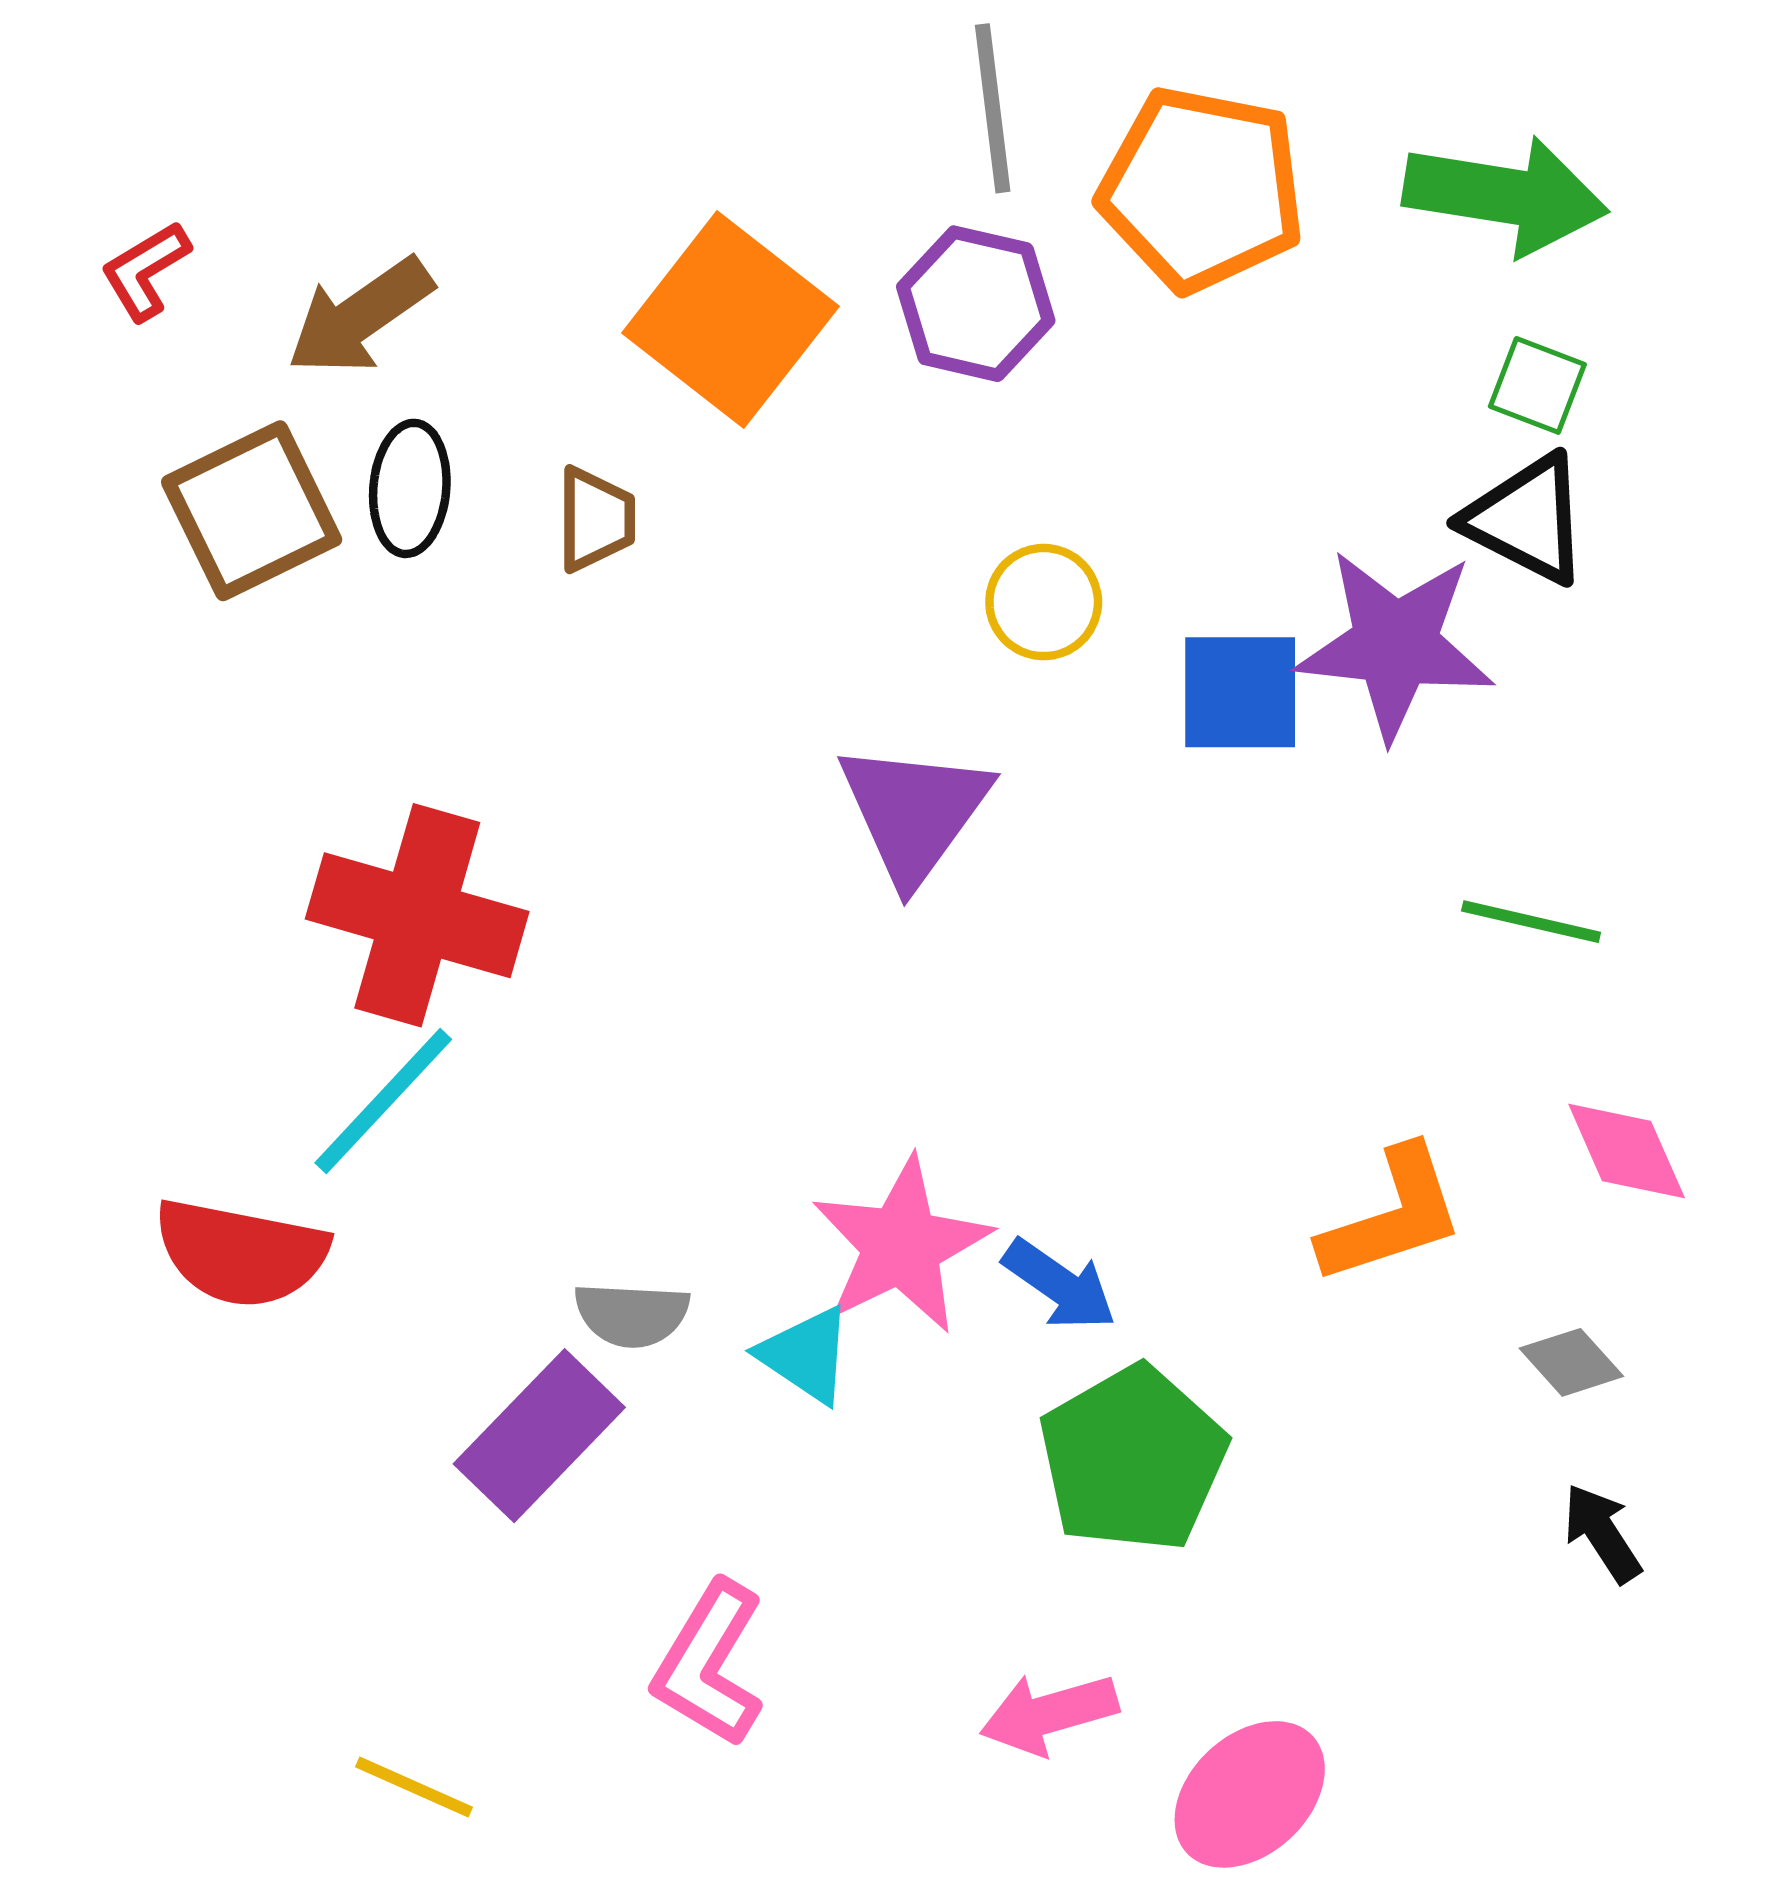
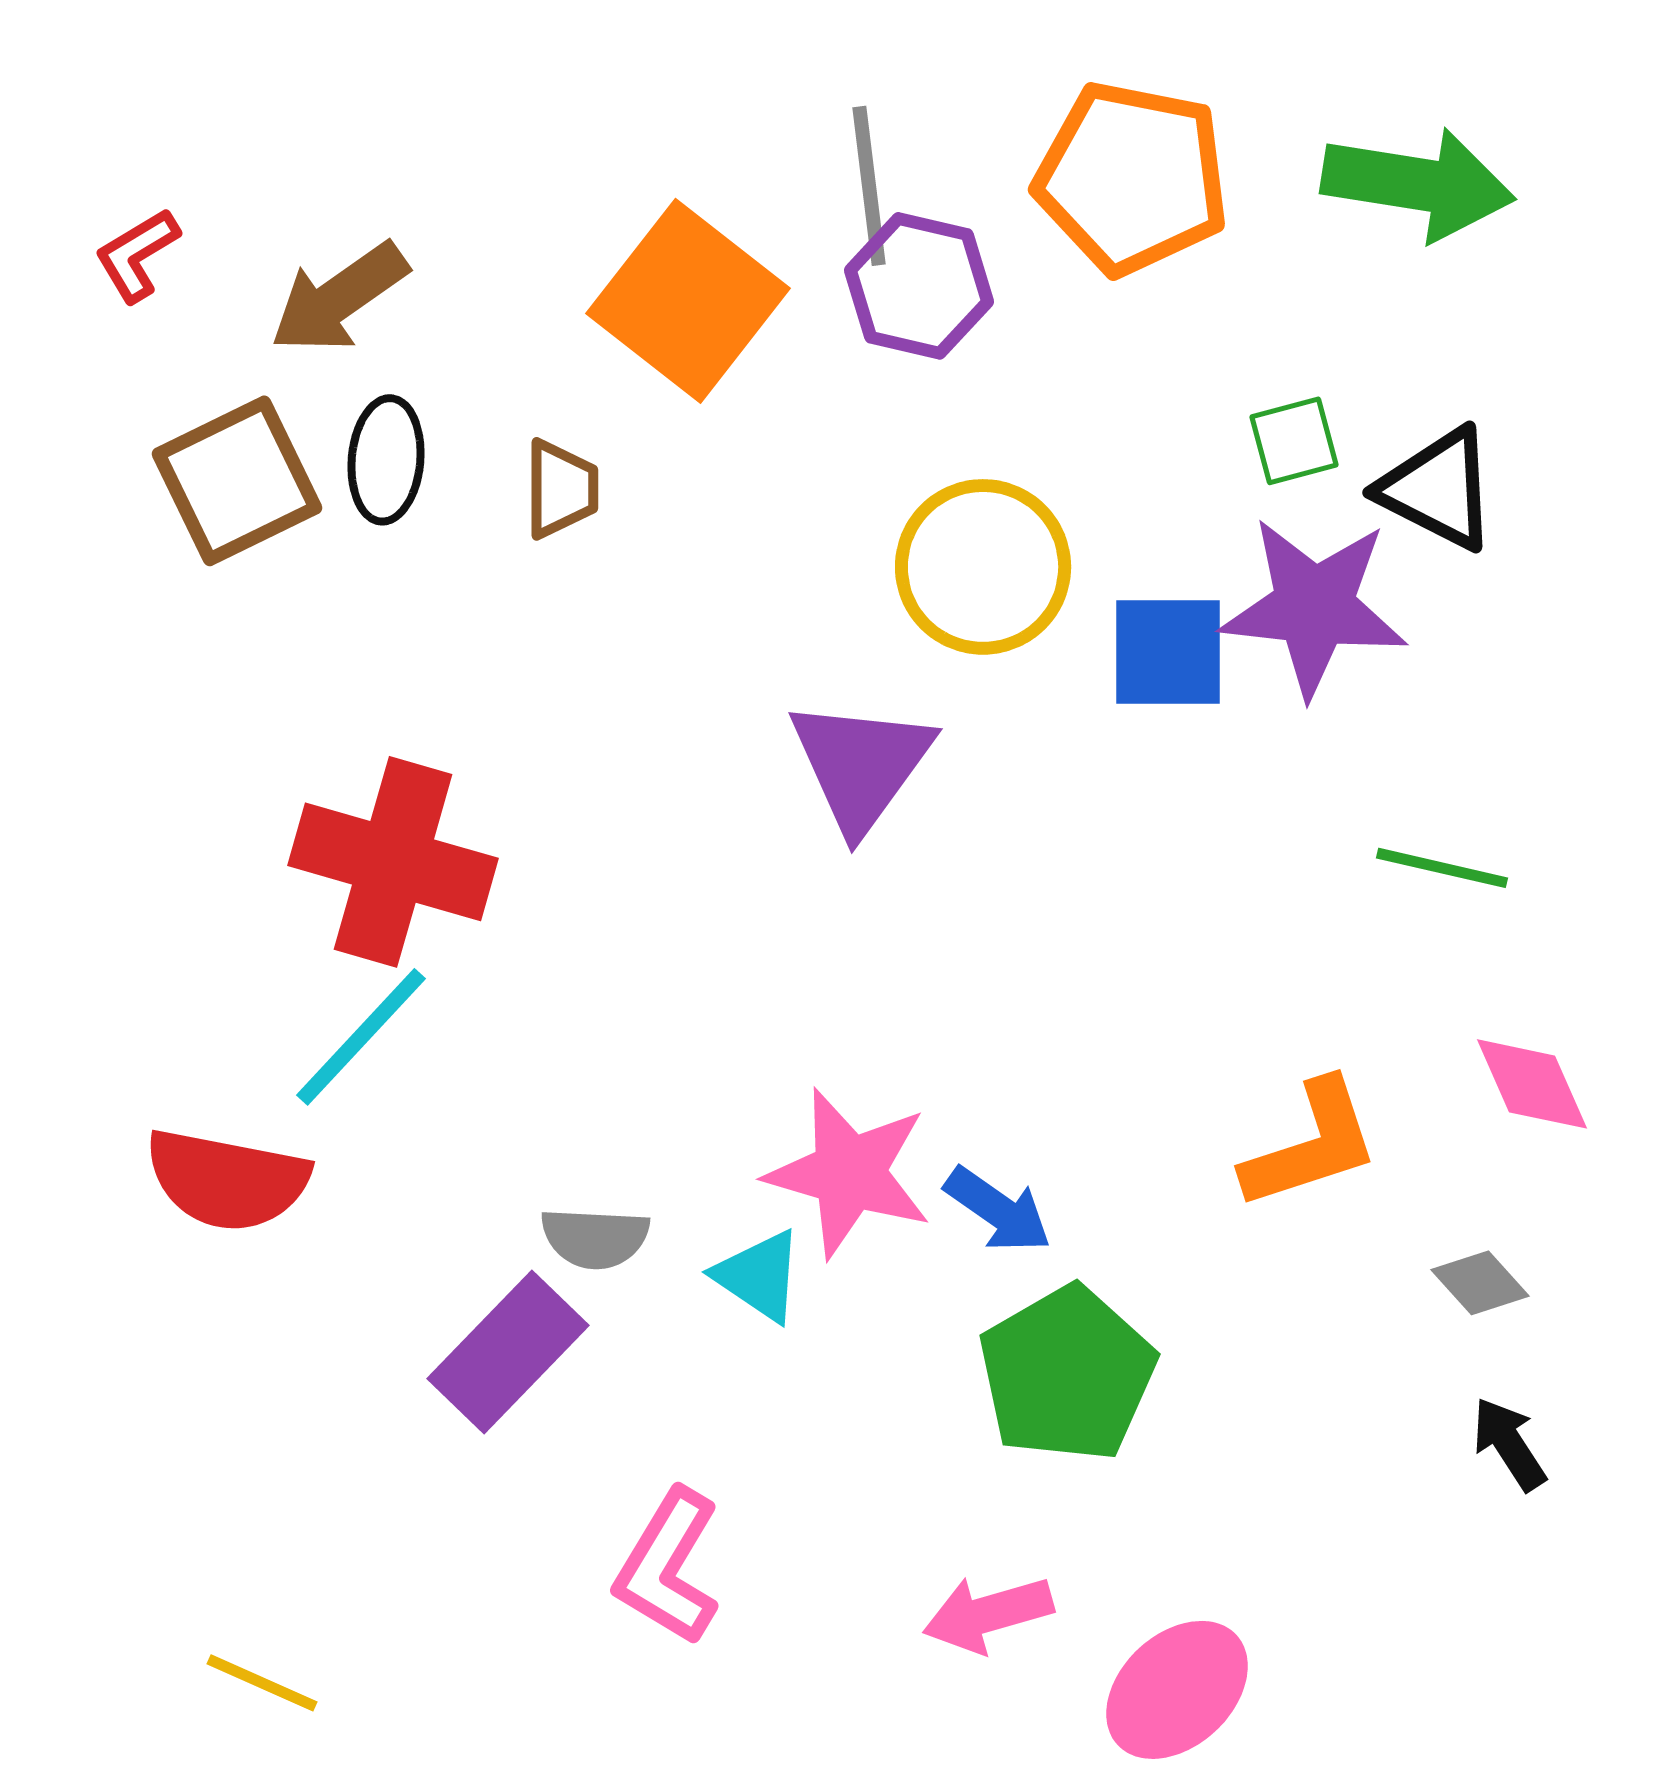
gray line: (993, 108) -> (869, 186), moved
green square: (1537, 385) -> (1294, 441), moved, turned -36
yellow circle: (1044, 602) -> (983, 567), size x1.6
pink star: (901, 1245) -> (849, 1173), turned -30
yellow line: (414, 1787) -> (262, 1683), moved

